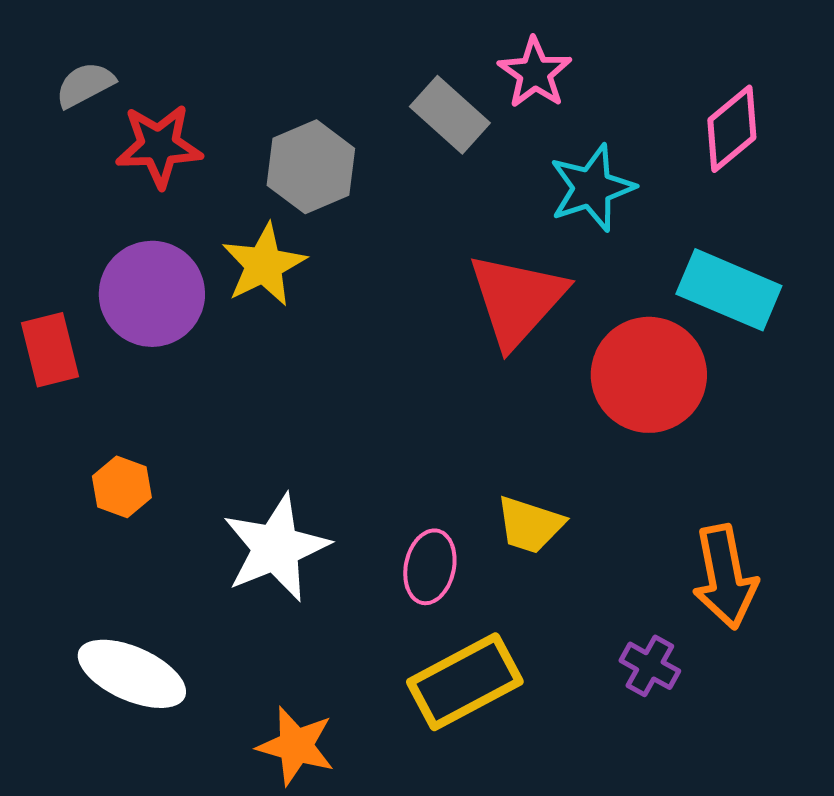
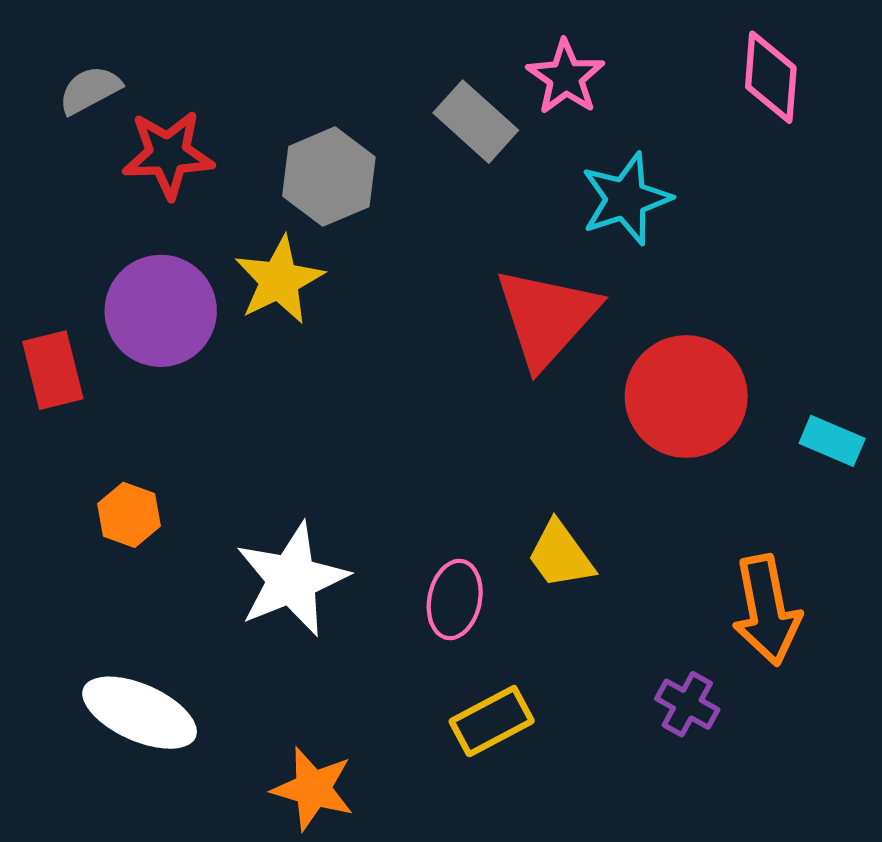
pink diamond: (732, 129) -> (771, 77), moved, turned -46
cyan rectangle: (729, 290) -> (832, 441), moved, size x0.6
yellow trapezoid: (530, 525) -> (560, 555), turned 36
yellow rectangle: (465, 682) -> (492, 721), size x0.7

